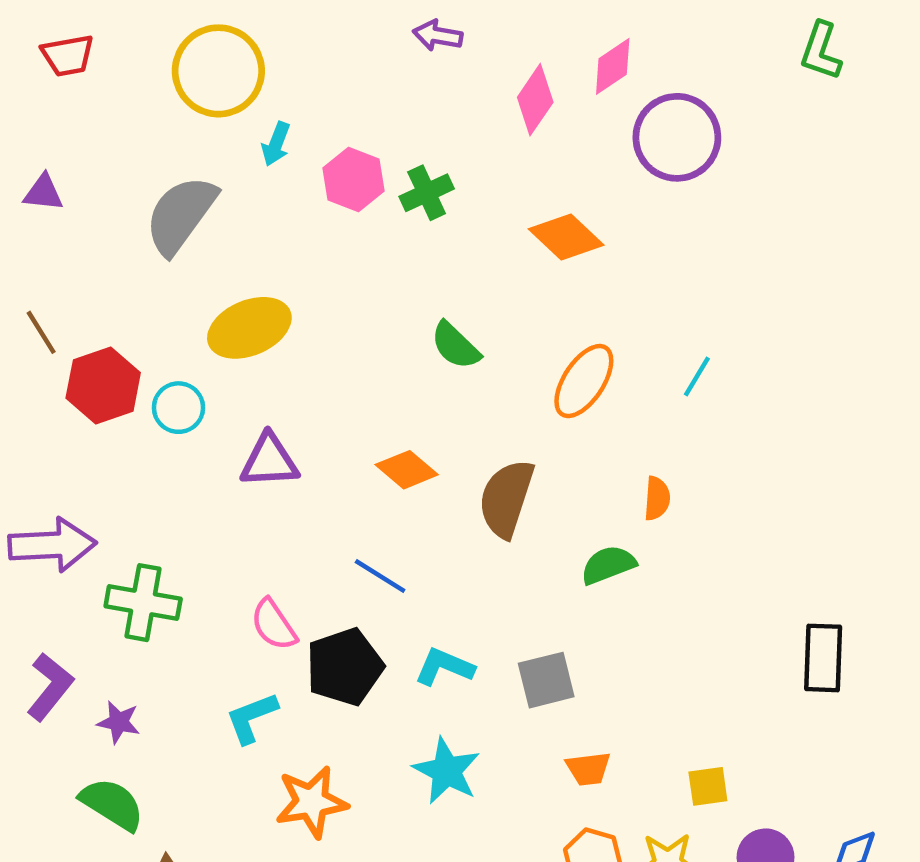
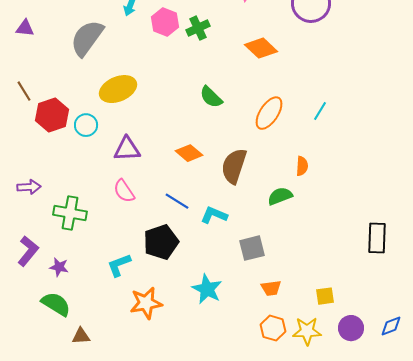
purple arrow: (52, 545) -> (29, 187), size x0.6
pink semicircle: (274, 625) -> (124, 191), moved
cyan L-shape: (444, 667) -> (214, 215), moved

